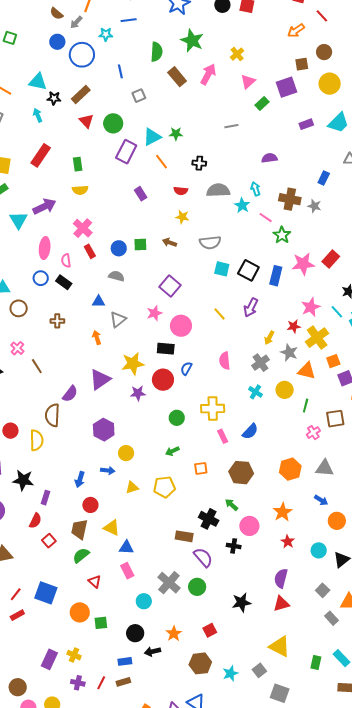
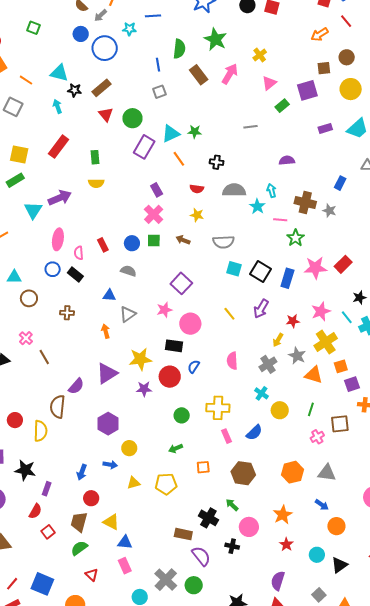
blue line: (120, 71) -> (158, 65), moved
pink line: (266, 218) -> (280, 220), turned -32
pink cross: (83, 228) -> (154, 214), moved
red star: (294, 326) -> (293, 321), moved
yellow circle: (285, 390) -> (280, 410), moved

